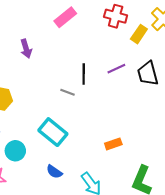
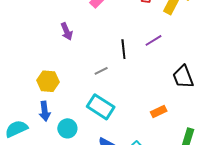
black trapezoid: (148, 74) -> (183, 77), moved
gray line: (68, 92) -> (101, 71), moved, turned -40

